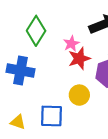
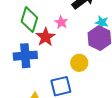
red star: (79, 59) -> (45, 37), moved

